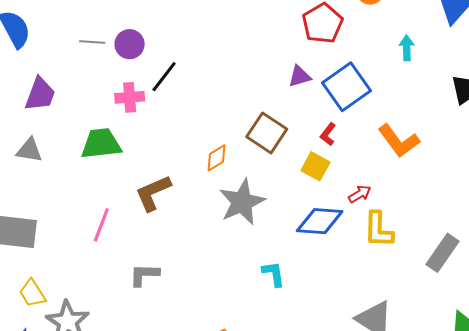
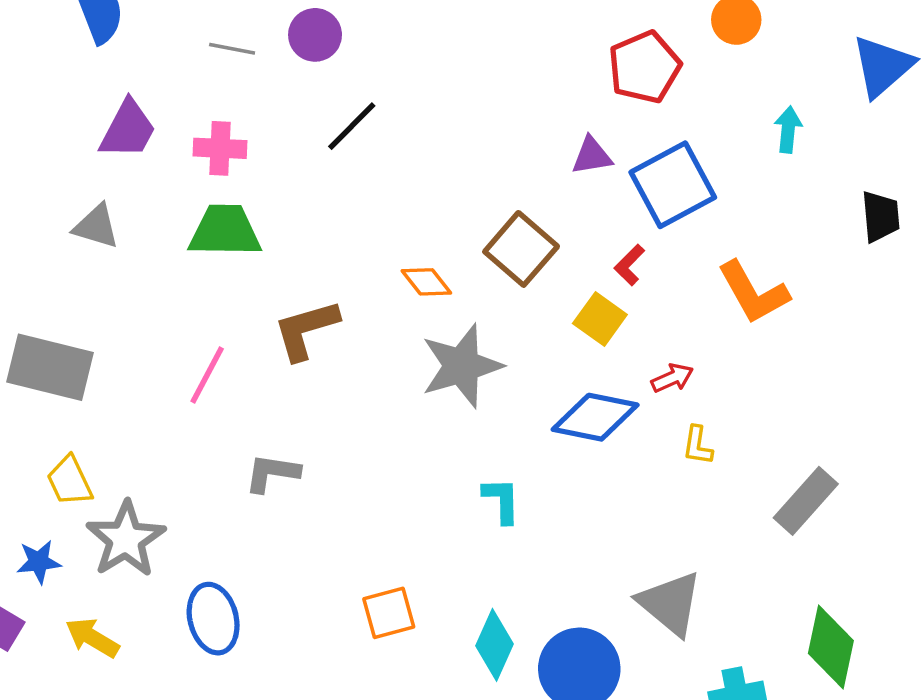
purple circle: (130, 44) -> (315, 35), moved
pink cross: (130, 97) -> (220, 148), moved
orange diamond: (217, 158) -> (426, 282), turned 76
yellow L-shape: (378, 230) -> (698, 445), size x0.6

